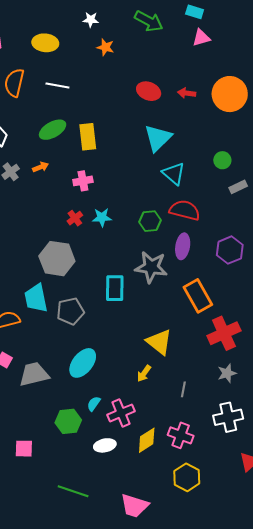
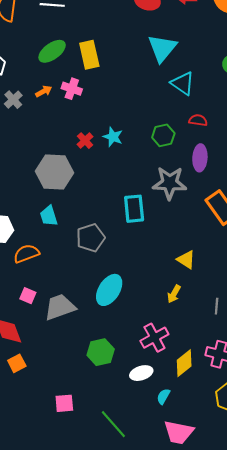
pink cross: (83, 181) -> (72, 89), moved, turned 36
red semicircle: (185, 210) -> (198, 120), size x0.6
cyan star: (102, 217) -> (113, 137), turned 30
gray hexagon: (57, 259) -> (54, 172), moved
cyan trapezoid: (36, 298) -> (49, 216), moved, size x0.7
yellow triangle: (159, 342) -> (186, 260), size x0.7
cyan semicircle: (94, 404) -> (163, 396), moved
pink square: (24, 449) -> (64, 403), moved
green line: (73, 491) -> (113, 424), turned 36

